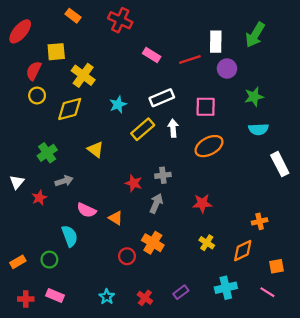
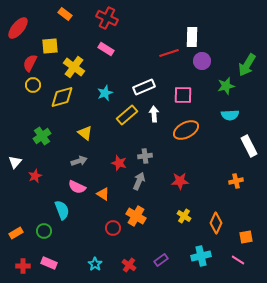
green arrow: (255, 35) -> (247, 65), moved
pink rectangle: (152, 55) -> (106, 49), moved
gray arrow: (64, 181) -> (79, 161), moved
orange cross: (260, 221) -> (236, 181), moved
orange diamond: (243, 251) -> (216, 223), turned -40

